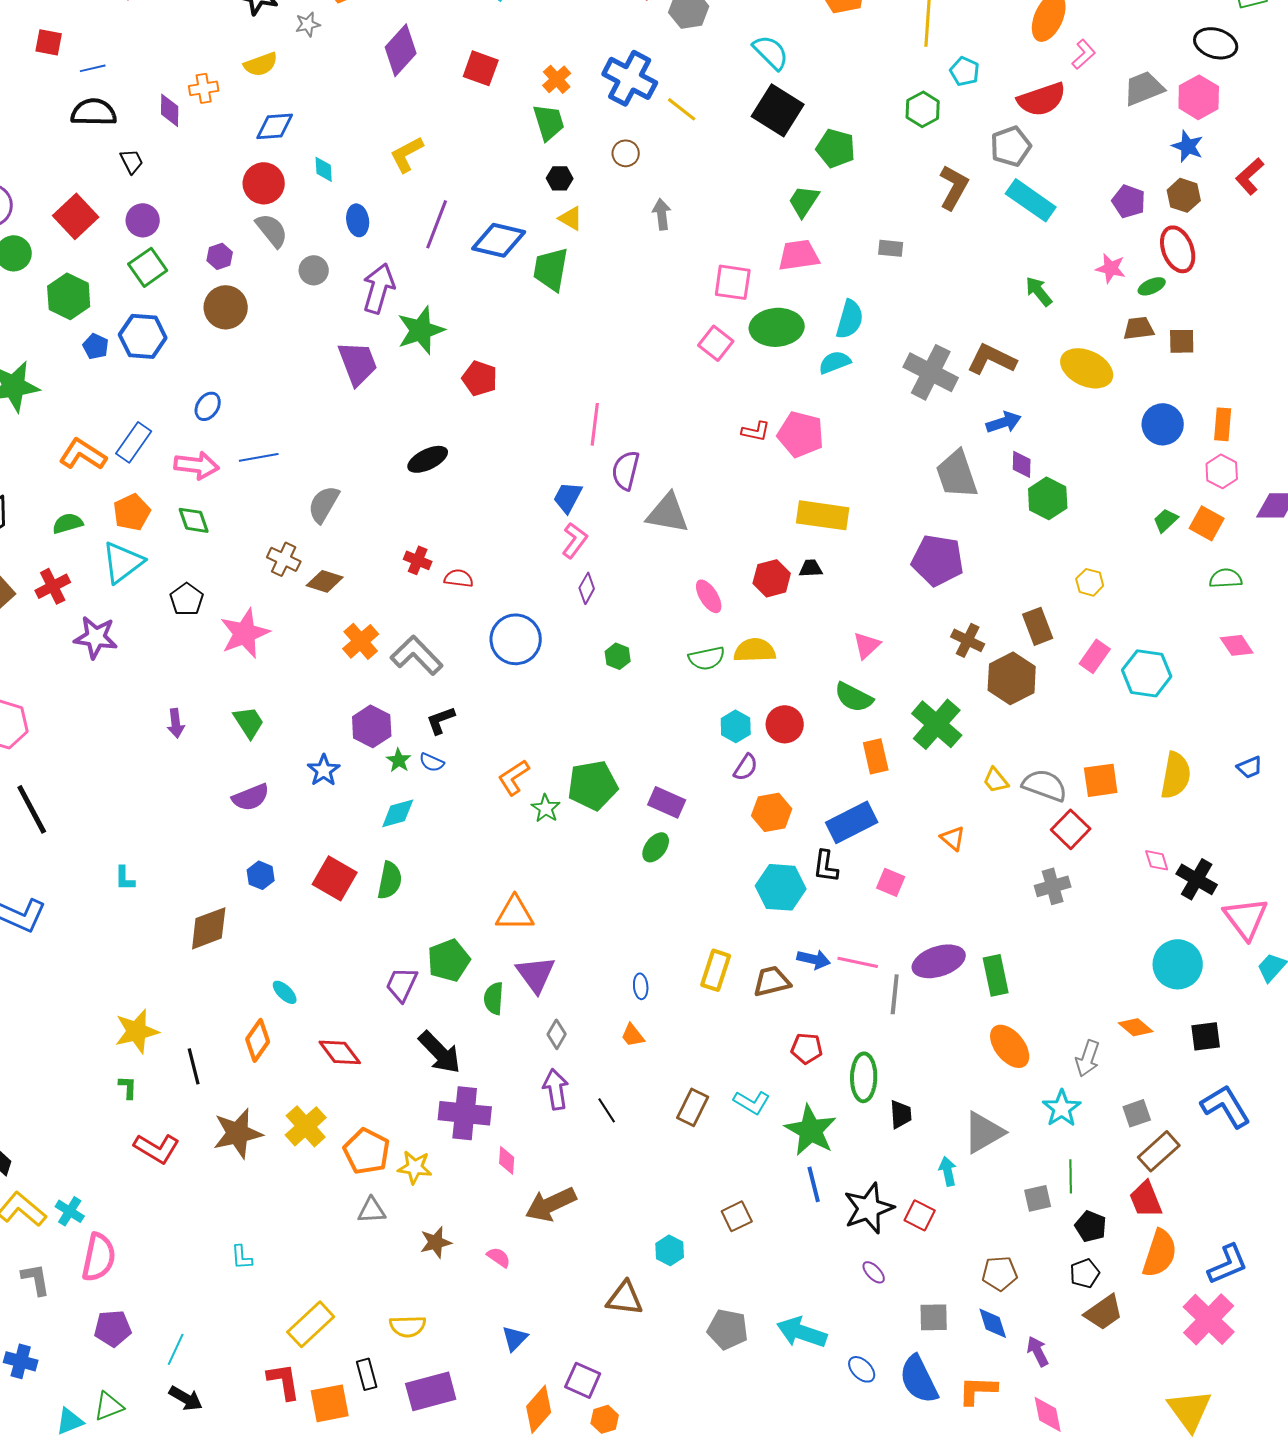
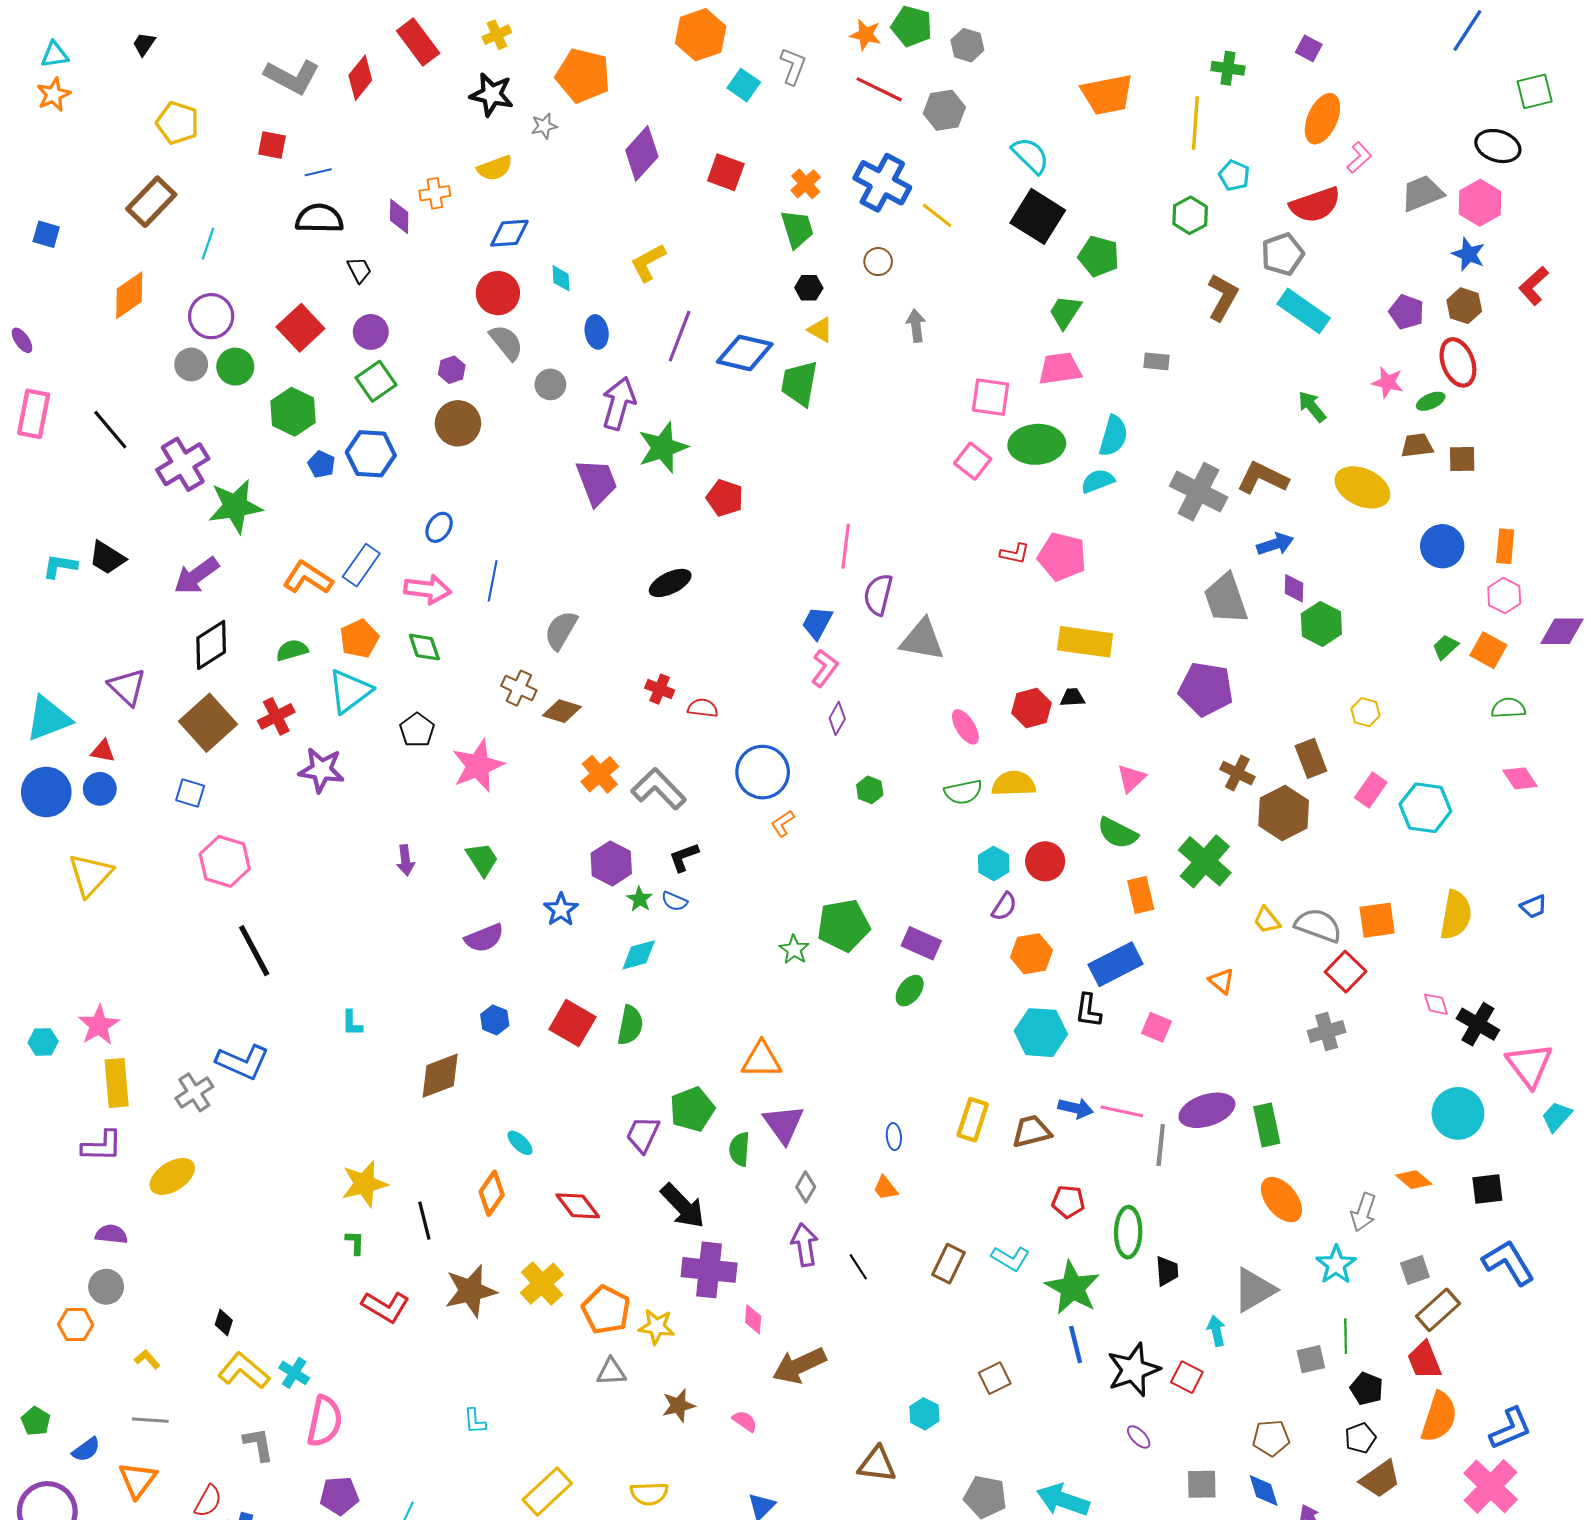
blue line: (259, 457) -> (493, 581), turned -69
orange L-shape: (514, 777) -> (783, 824), moved, size x0.7

